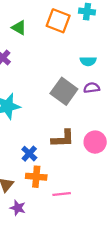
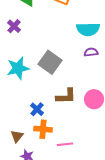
cyan semicircle: (88, 61) -> (88, 29), size x1.6
gray square: (64, 91) -> (50, 62), moved

